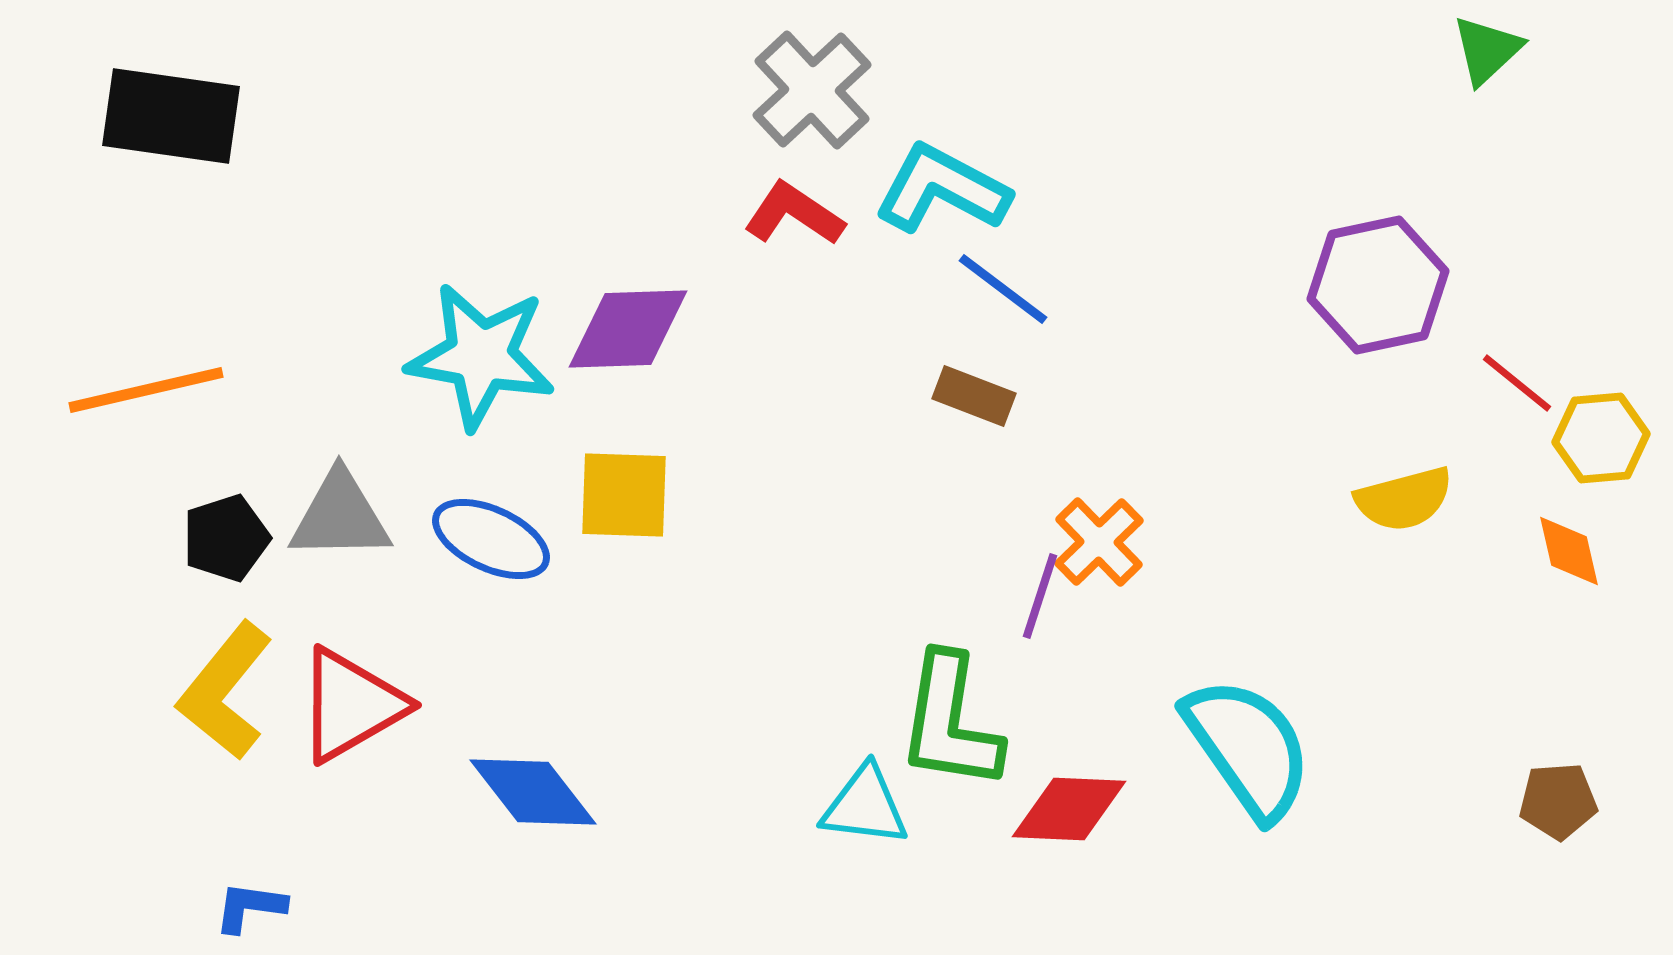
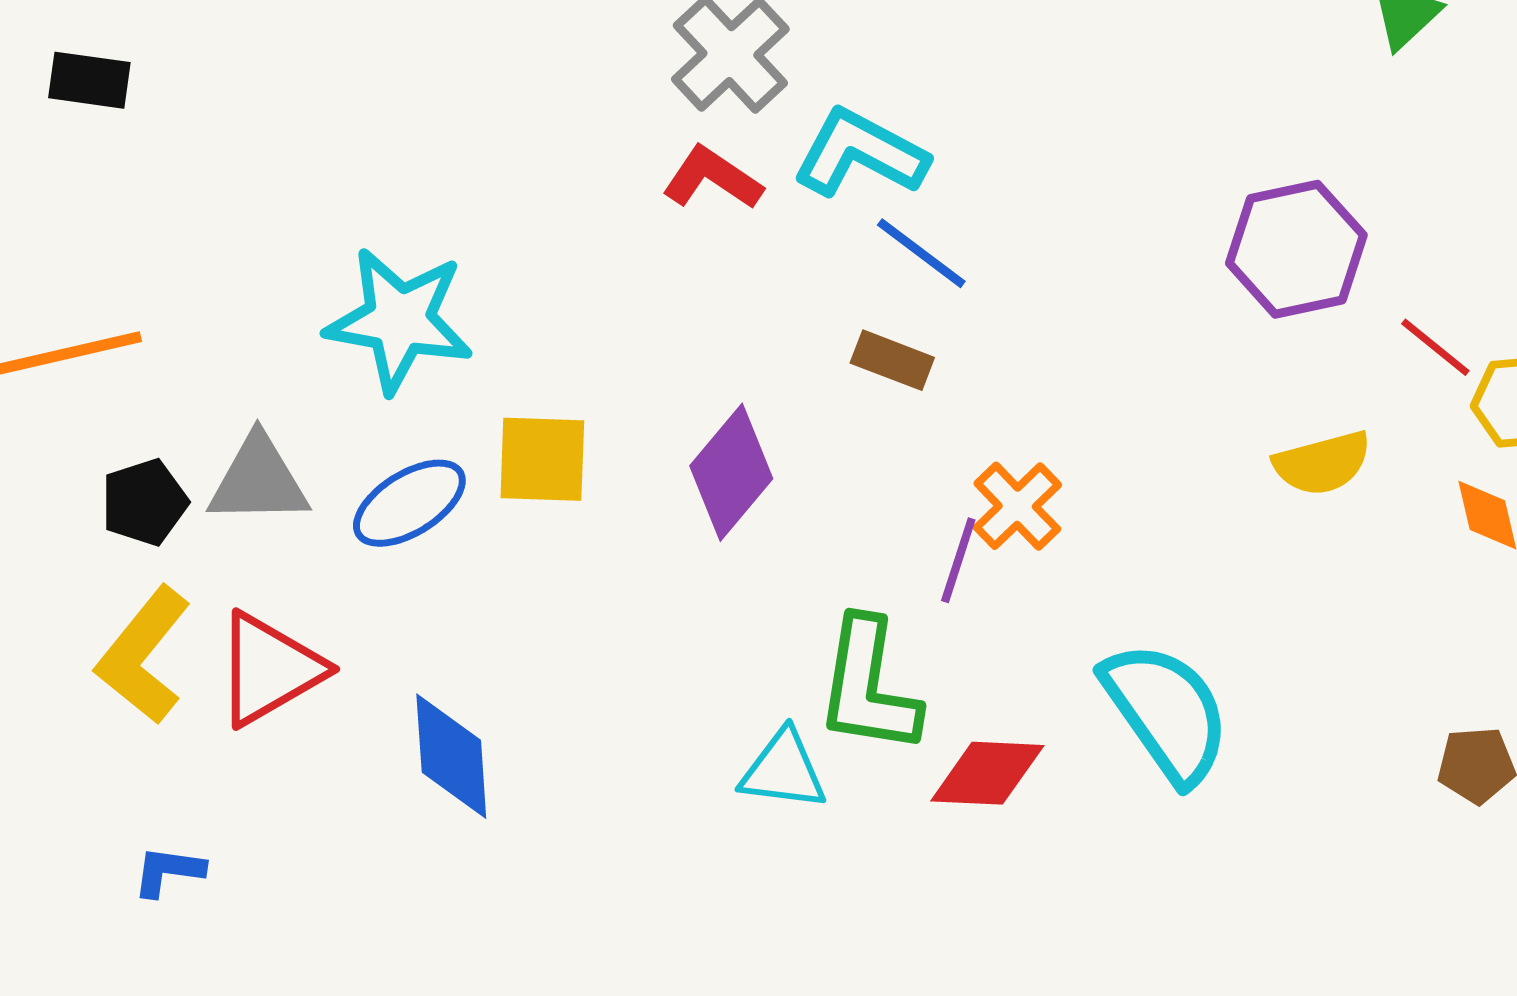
black rectangle: (171, 116) -> (89, 80), size x0.6
purple diamond: (628, 329) -> (731, 472), moved, turned -48
blue ellipse: (491, 539) -> (409, 503), turned -57
blue diamond: (533, 792) -> (451, 756), turned 34

